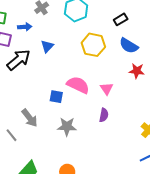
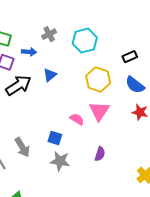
pink semicircle: (78, 85) -> (77, 119), size x0.6
pink triangle: (107, 89) -> (99, 111), moved, size x1.5
blue square: (56, 97) -> (55, 138), moved

